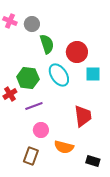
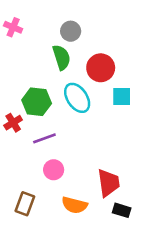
gray circle: (32, 24) -> (71, 31), moved
red trapezoid: (83, 116) -> (109, 183), moved
orange semicircle: (64, 147) -> (75, 205), moved
brown rectangle: (31, 156) -> (25, 204), moved

